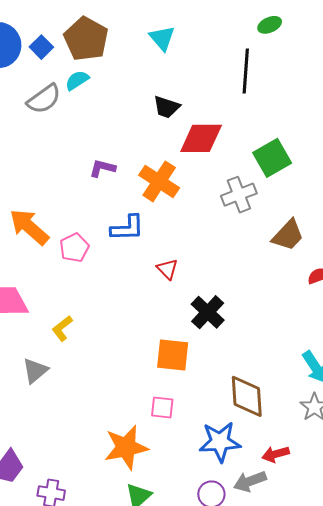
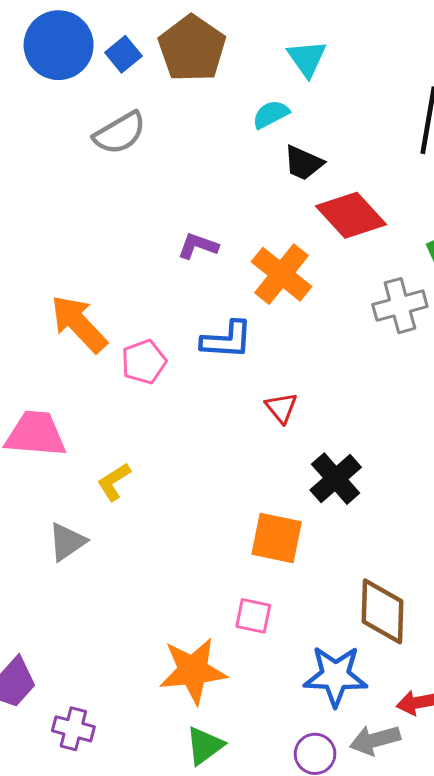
cyan semicircle: (77, 80) -> (271, 114), moved
red diamond: (201, 138) -> (351, 215), turned 42

